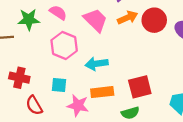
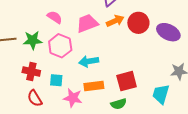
green star: (29, 19) -> (33, 40), moved
pink trapezoid: (95, 20) -> (87, 23), turned -65
red cross: (19, 78) -> (31, 71), moved

